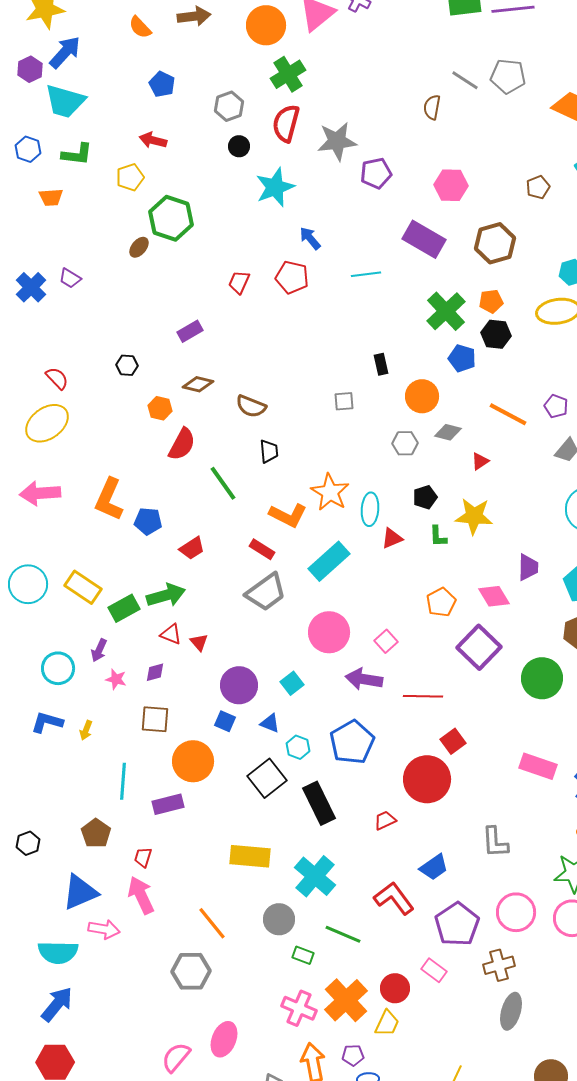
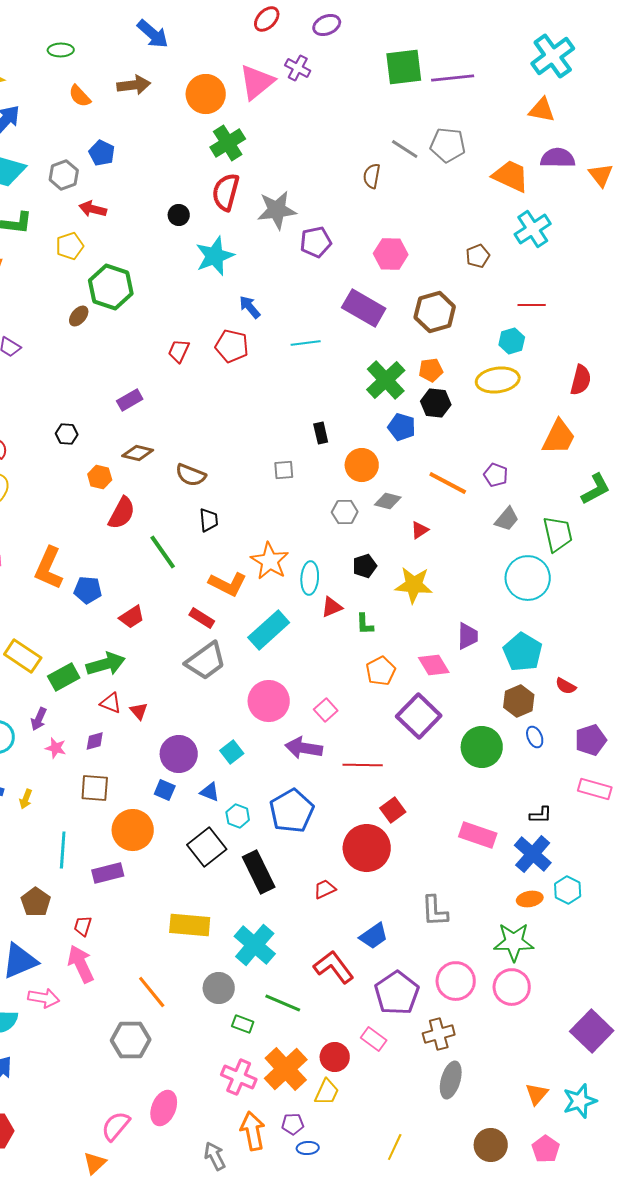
gray hexagon: (229, 106) -> (64, 175), moved
green L-shape: (438, 536) -> (365, 624), moved

